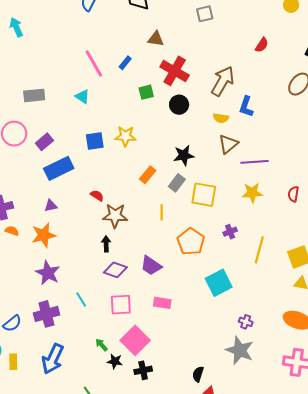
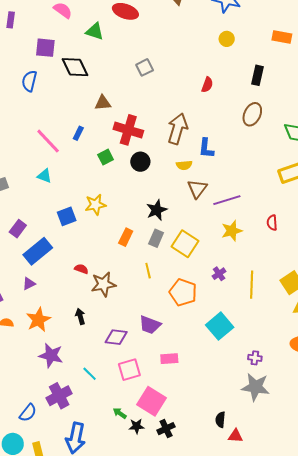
yellow square: (204, 195) -> (185, 244), turned 36
purple triangle: (51, 206) -> (29, 284), moved
black arrow: (106, 244) -> (80, 316), moved

